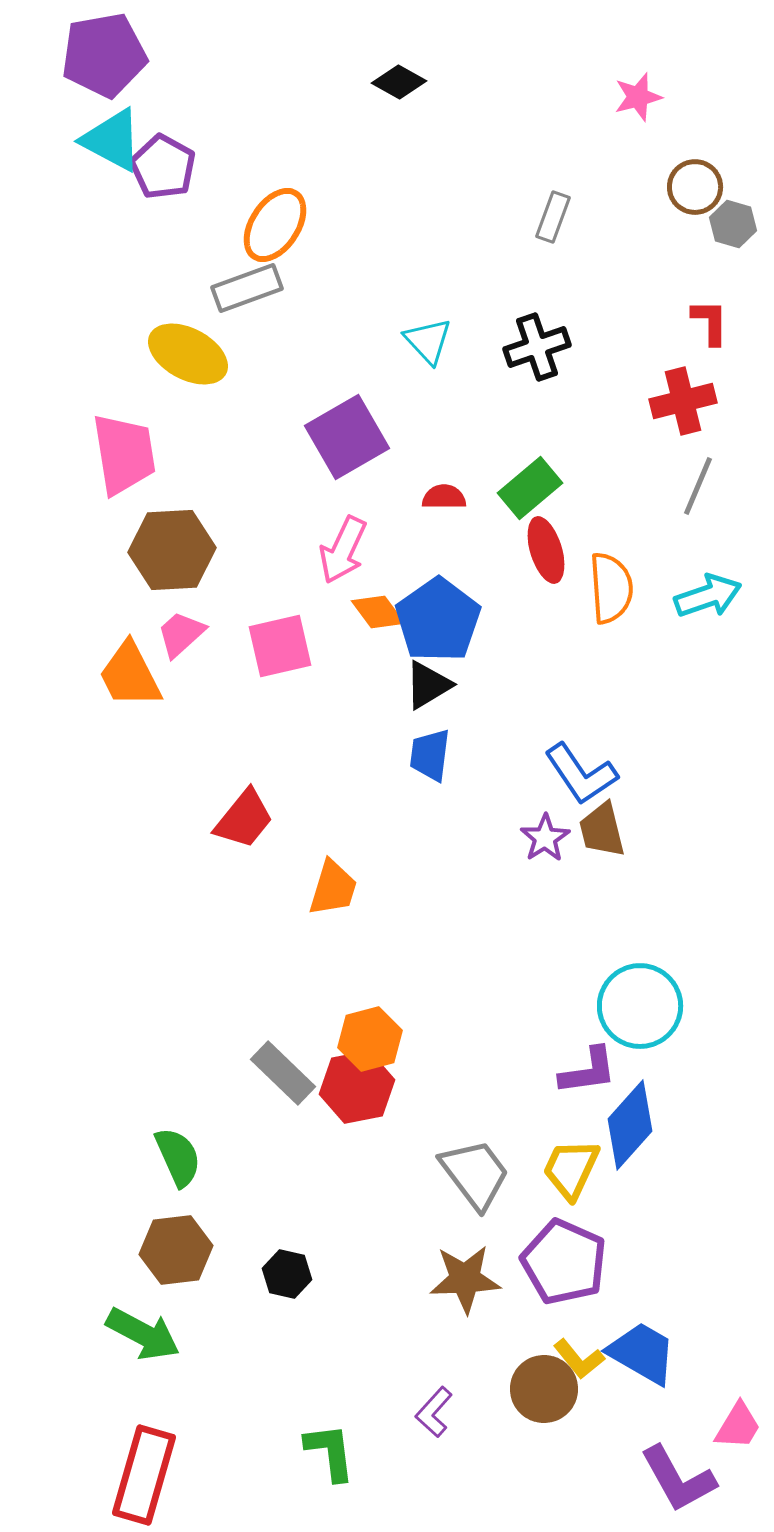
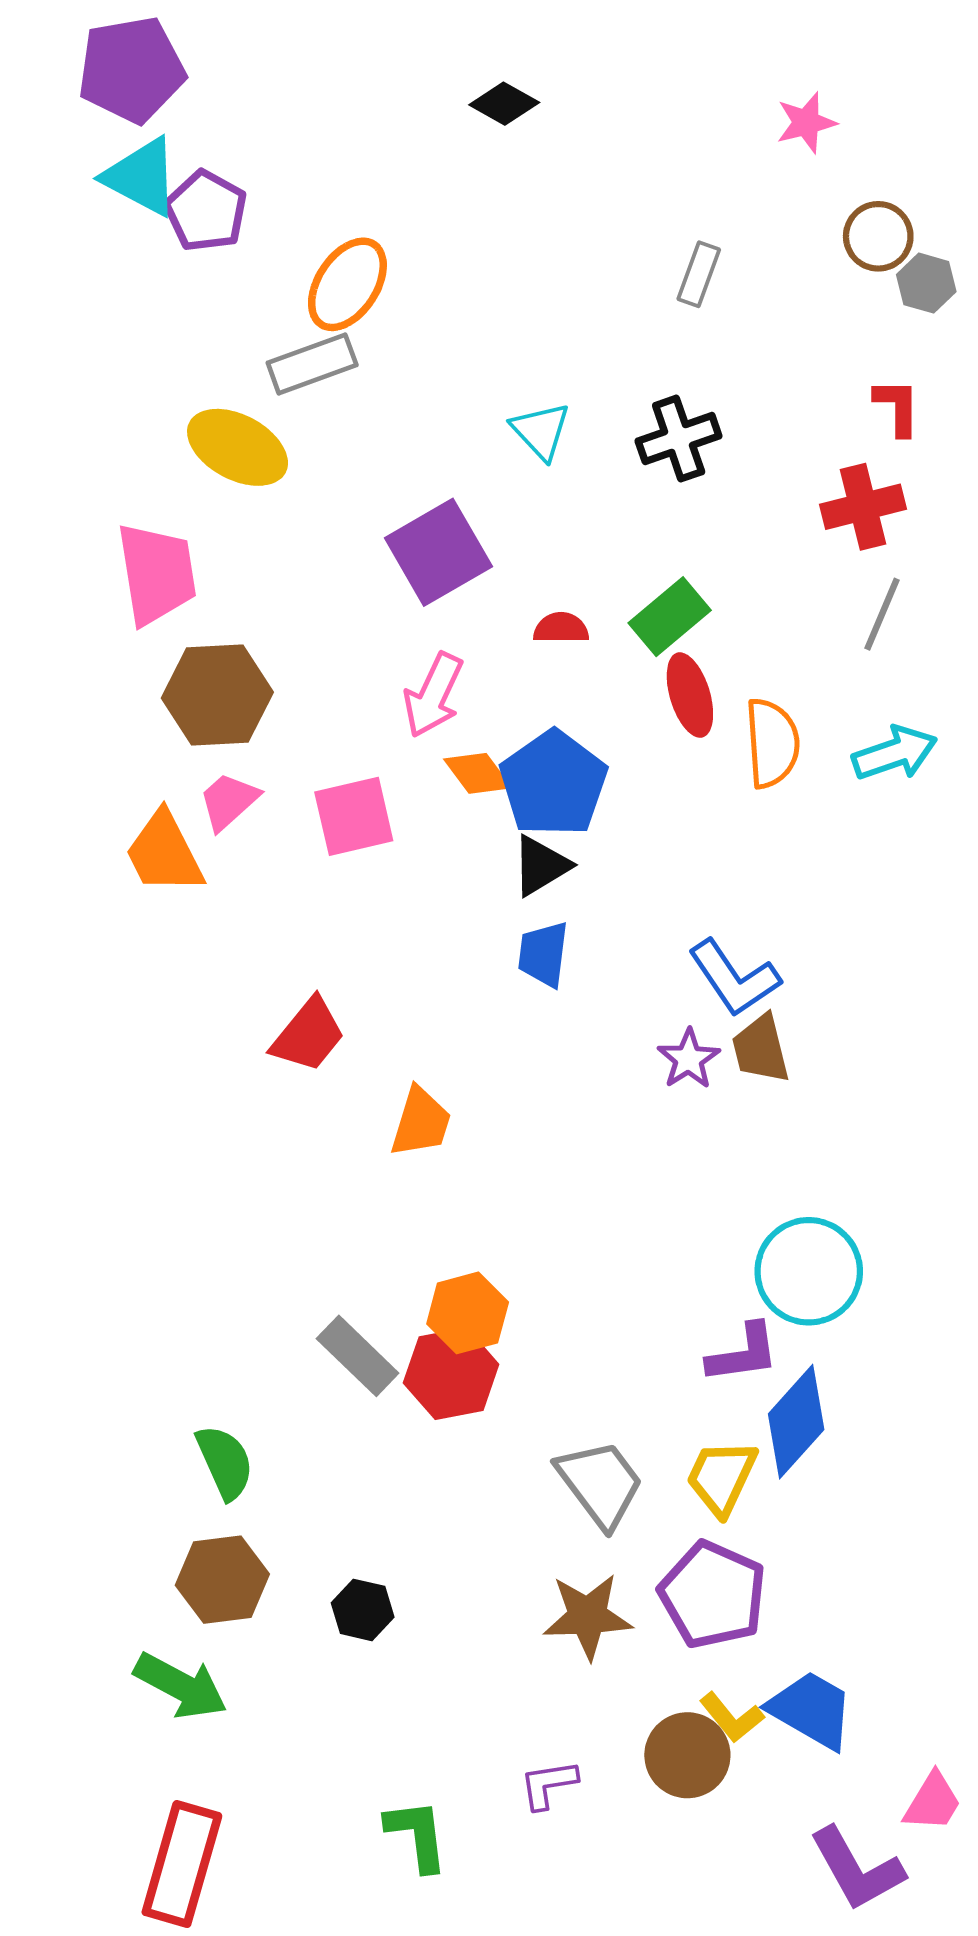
purple L-shape: (434, 1412) -> (548, 1784), turned 39

